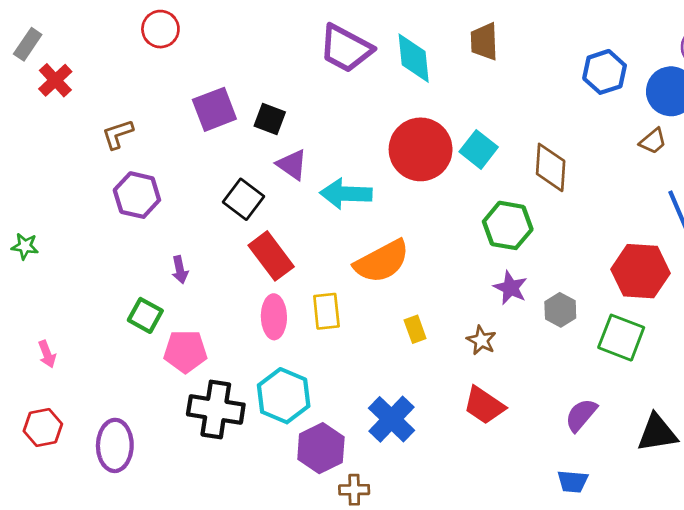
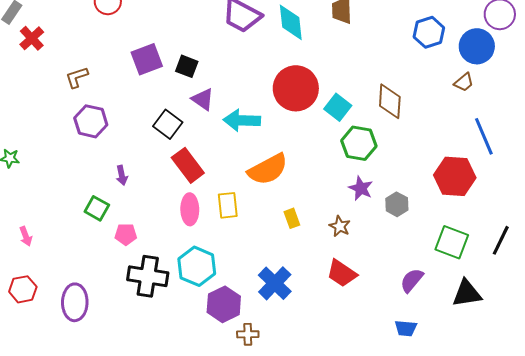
cyan square: (479, 149) -> (338, 107), moved
green square: (621, 338) -> (452, 242), moved
pink pentagon: (185, 351) -> (126, 234), size x0.7

